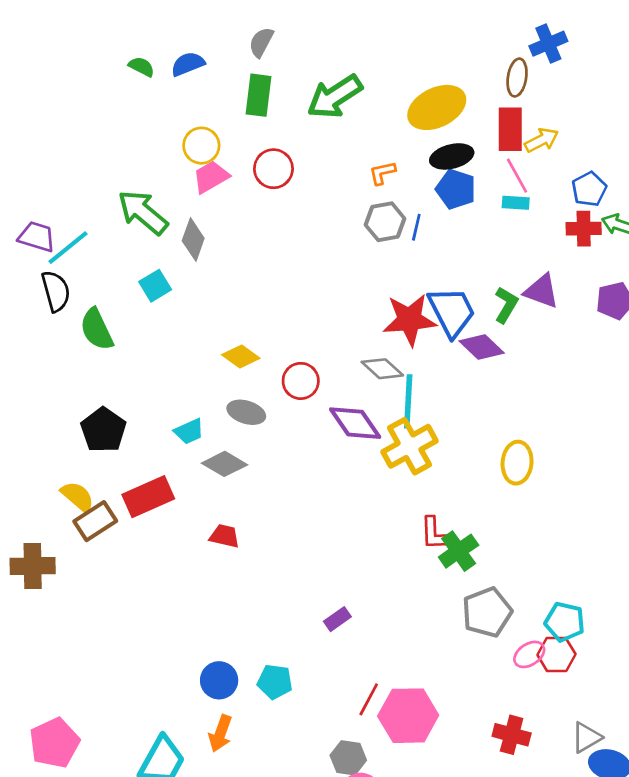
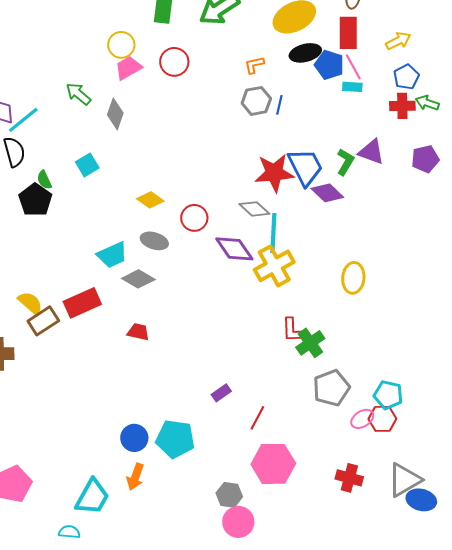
yellow arrow: (542, 140) -> (398, 41), moved
blue pentagon: (456, 189) -> (329, 65), moved
green arrow: (143, 212) -> (78, 94), size x0.7
cyan square: (155, 286) -> (87, 165), moved
green semicircle: (97, 329) -> (44, 180), size x0.6
black pentagon: (103, 430) -> (35, 200), moved
cyan trapezoid: (189, 431) -> (112, 255), size x1.4
cyan pentagon: (275, 682) -> (175, 439), size x1.5
red line: (369, 699) -> (257, 418), moved
gray triangle: (586, 737) -> (404, 480), size x1.5

